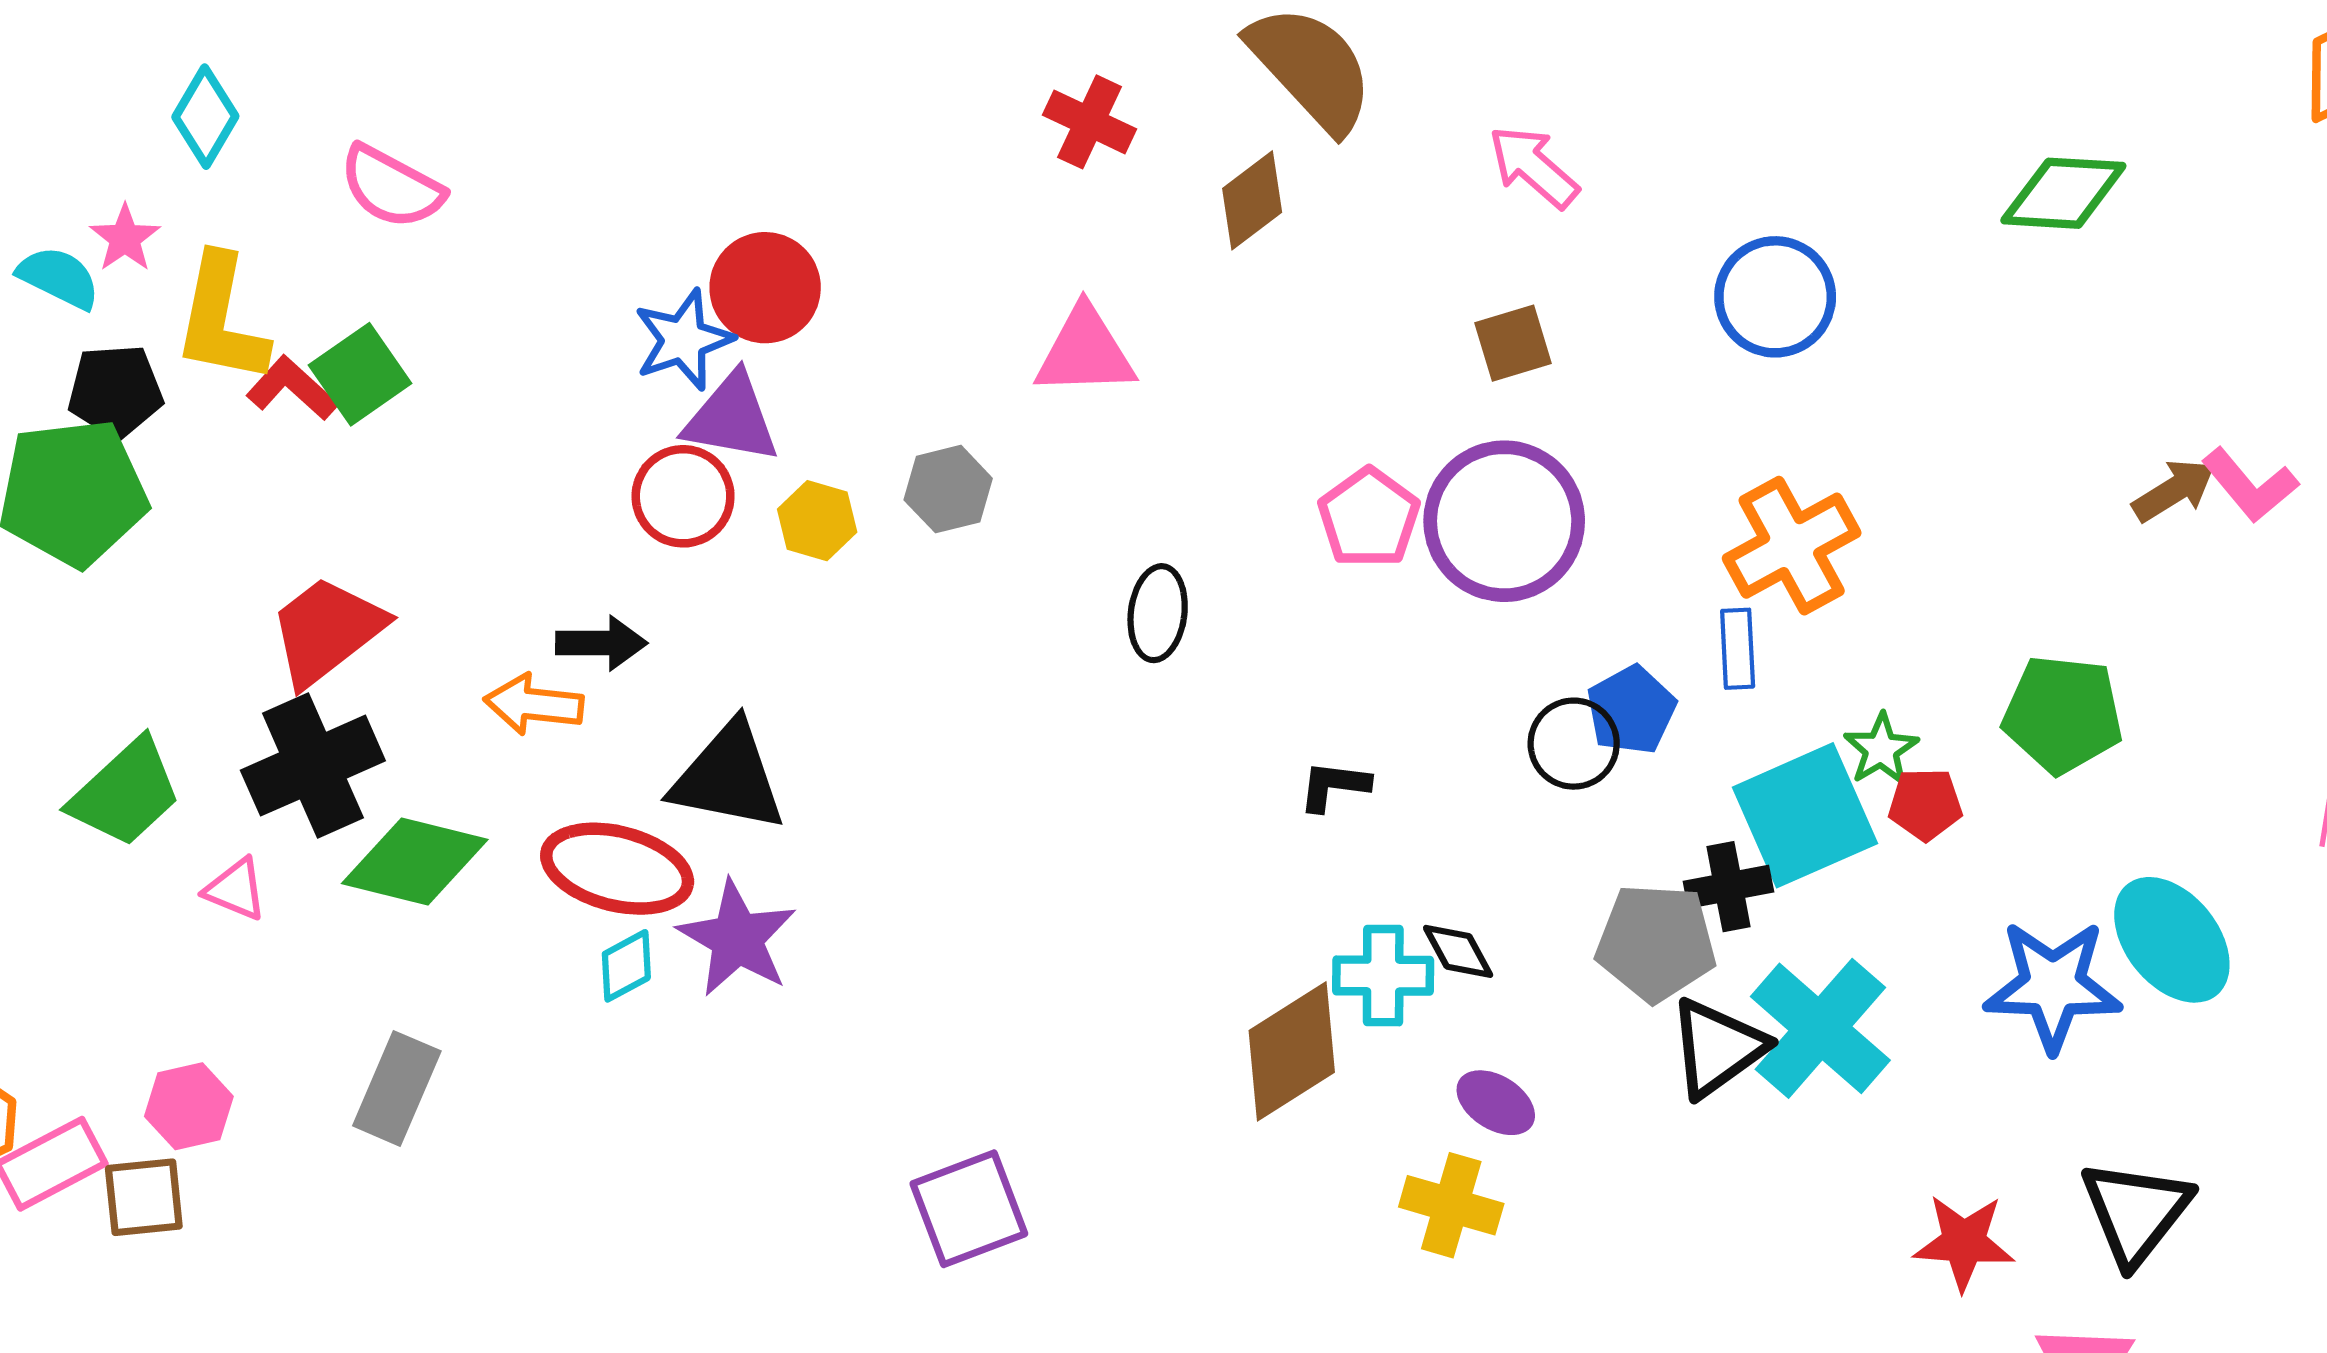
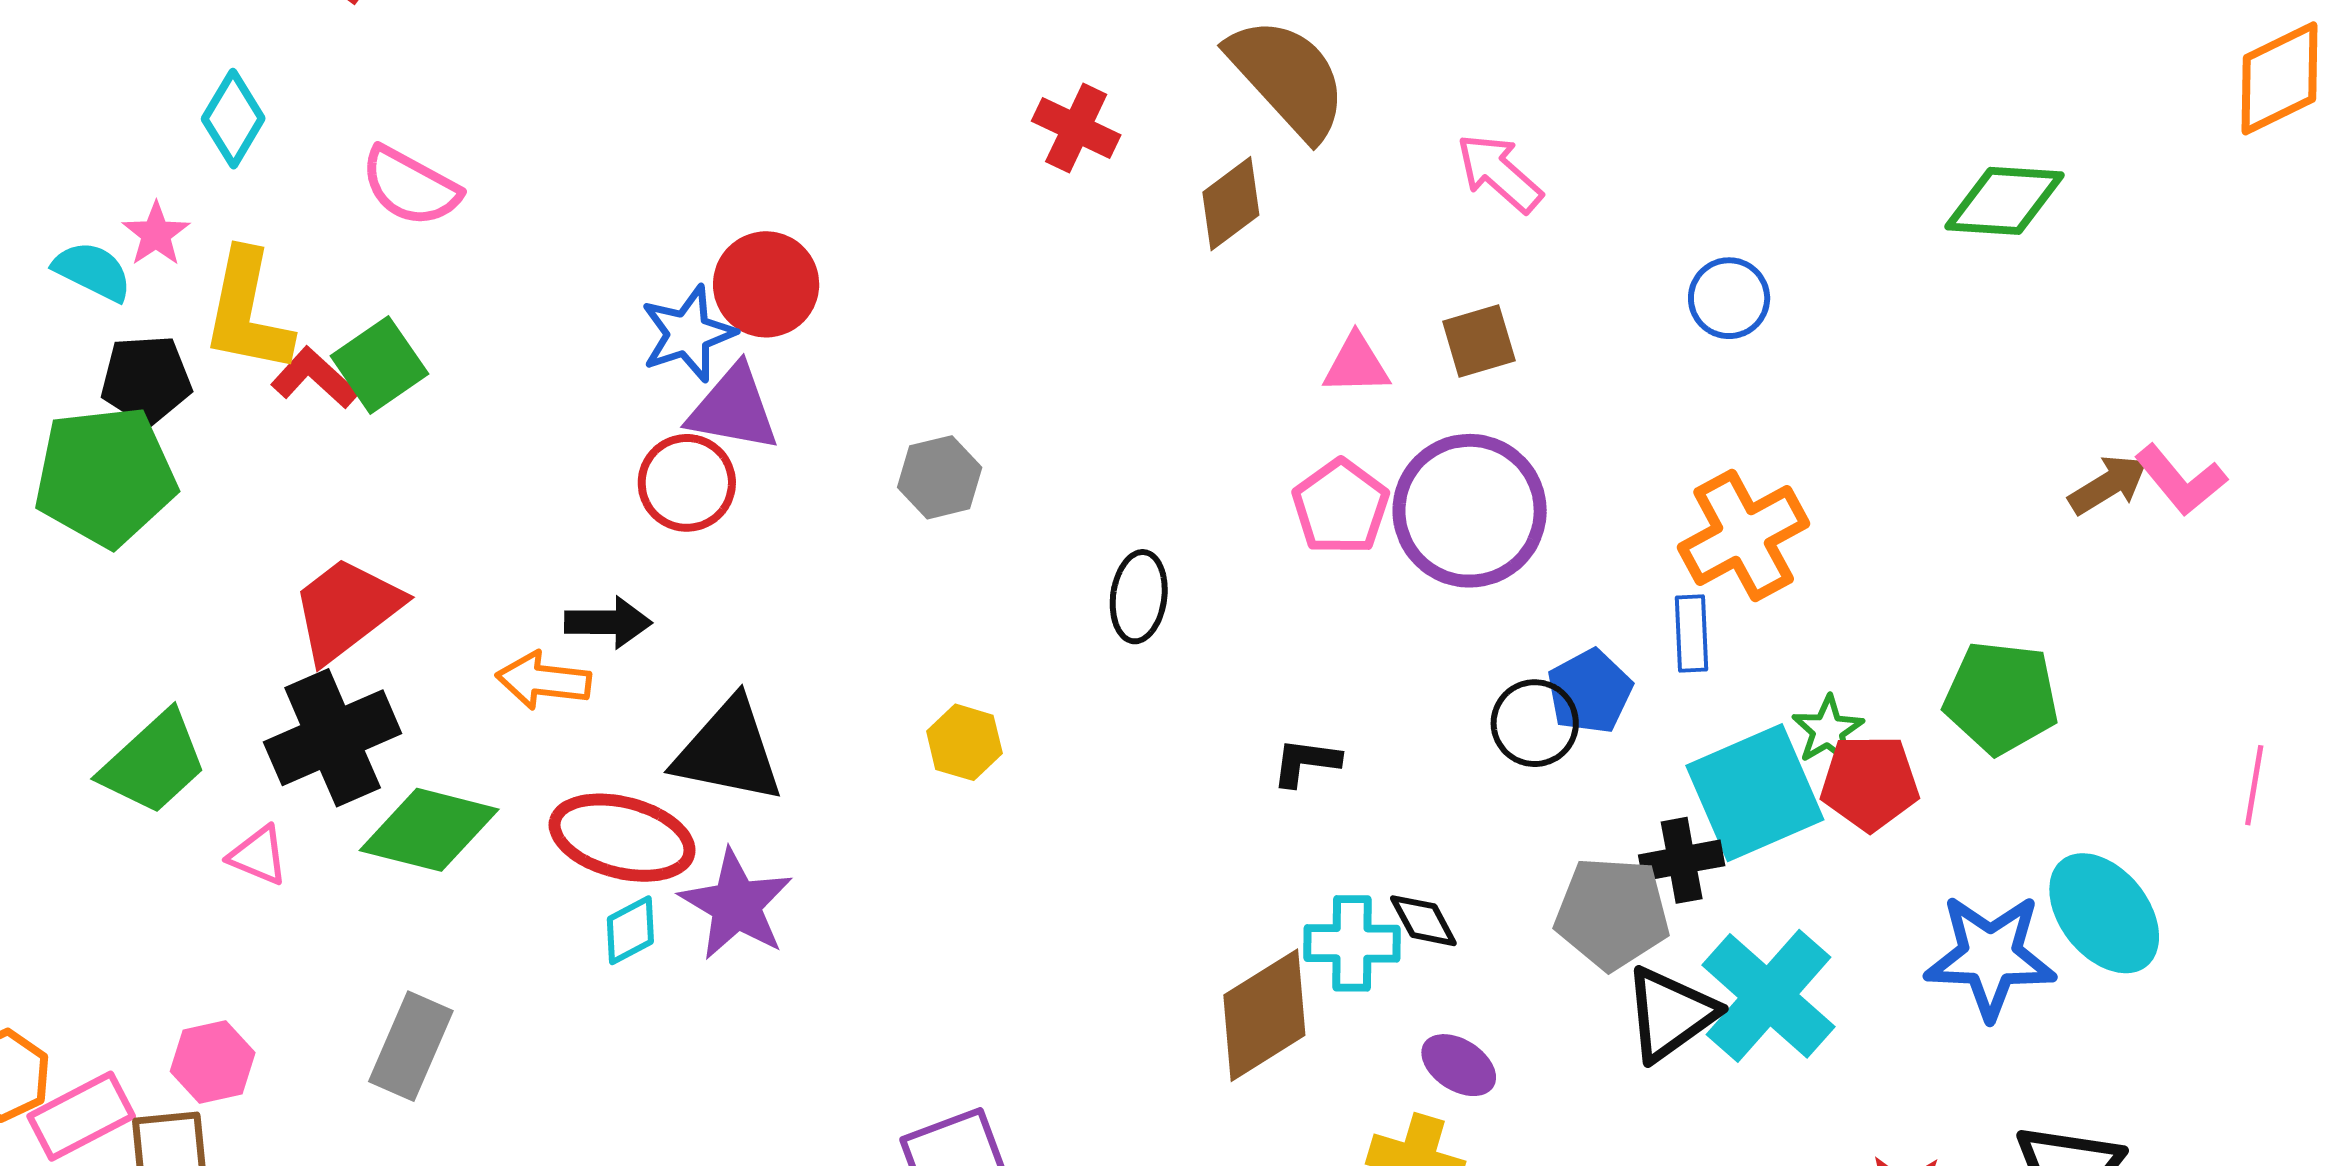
blue circle: (1775, 297) -> (1729, 298), size x0.7
pink triangle: (1085, 352) -> (1356, 365), moved, size x0.7
yellow hexagon: (817, 521) -> (964, 742), moved
red pentagon: (1925, 804) -> (1870, 783), size x1.4

